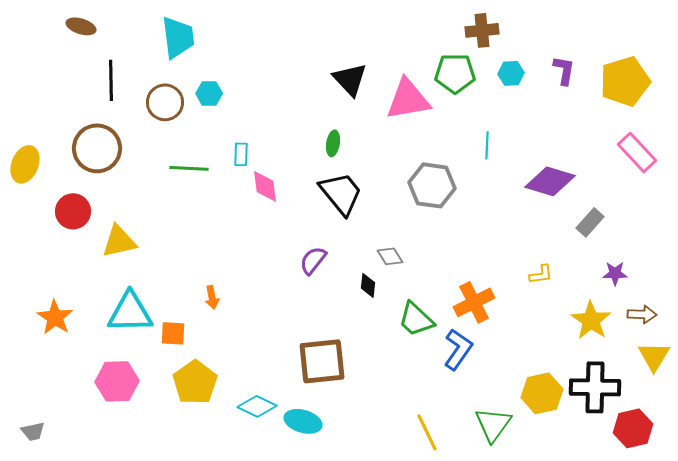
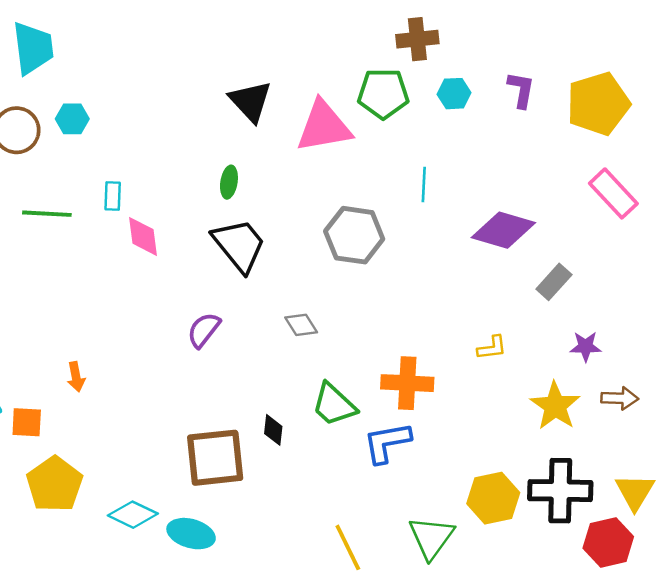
black diamond: (368, 285) -> (273, 430), moved
orange cross: (474, 302) -> (407, 383), turned 30
blue L-shape: (458, 349) -> (387, 443), turned -135
yellow triangle: (654, 356) -> (635, 492), moved

